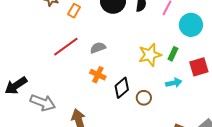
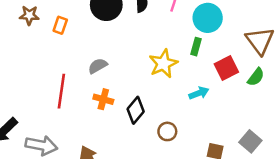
red line: (66, 47) -> (61, 91), moved, turned -36
green rectangle: (173, 54) -> (196, 47), moved
brown circle: (144, 98) -> (167, 131), moved

